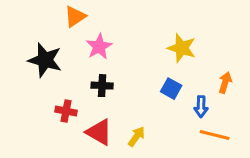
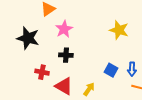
blue square: (171, 89) -> (111, 70), moved

